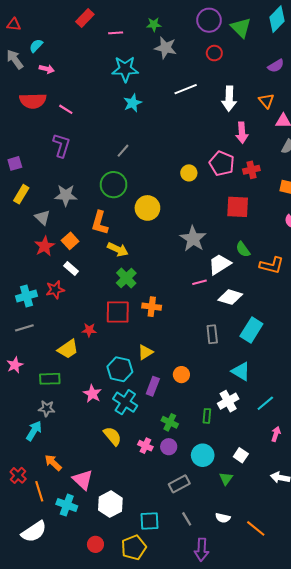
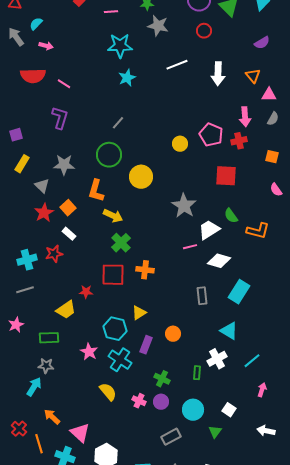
pink arrow: (242, 133) -> (245, 117), moved

